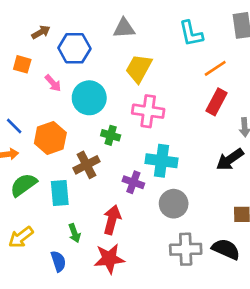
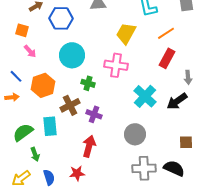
yellow trapezoid: (139, 68) -> (126, 33), moved
pink arrow: (53, 83) -> (30, 51), moved
cyan cross: (162, 161) -> (145, 96), moved, turned 35
purple cross: (133, 182) -> (94, 114), moved
green semicircle: (24, 185) -> (23, 132), moved
green arrow: (74, 233) -> (35, 154), moved
yellow arrow: (21, 237) -> (21, 178), moved
red star: (109, 259) -> (77, 173), moved, size x0.7

